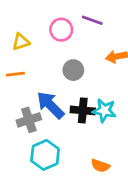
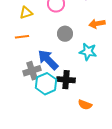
black cross: (83, 110) -> (66, 80), moved
cyan star: (104, 110) -> (88, 52), moved
cyan hexagon: (45, 155) -> (46, 84), moved

